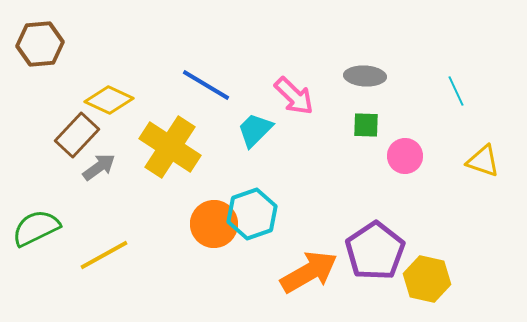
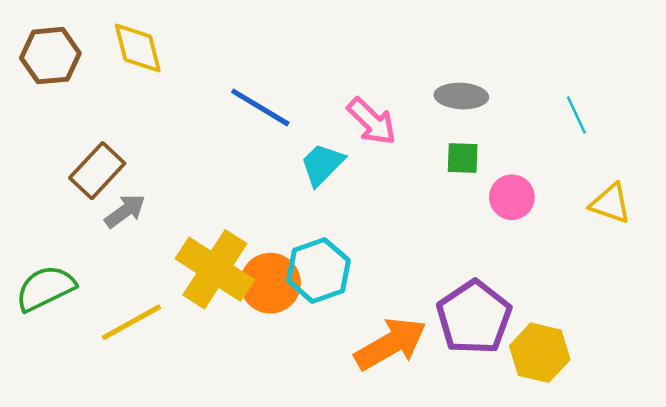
yellow diamond: (109, 100) -> (138, 48), moved, turned 51
yellow cross: (170, 147) -> (215, 269), moved

